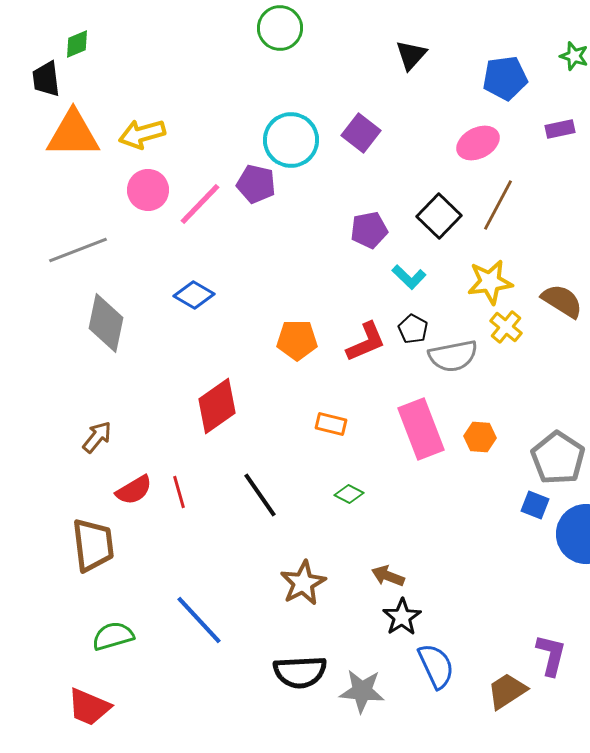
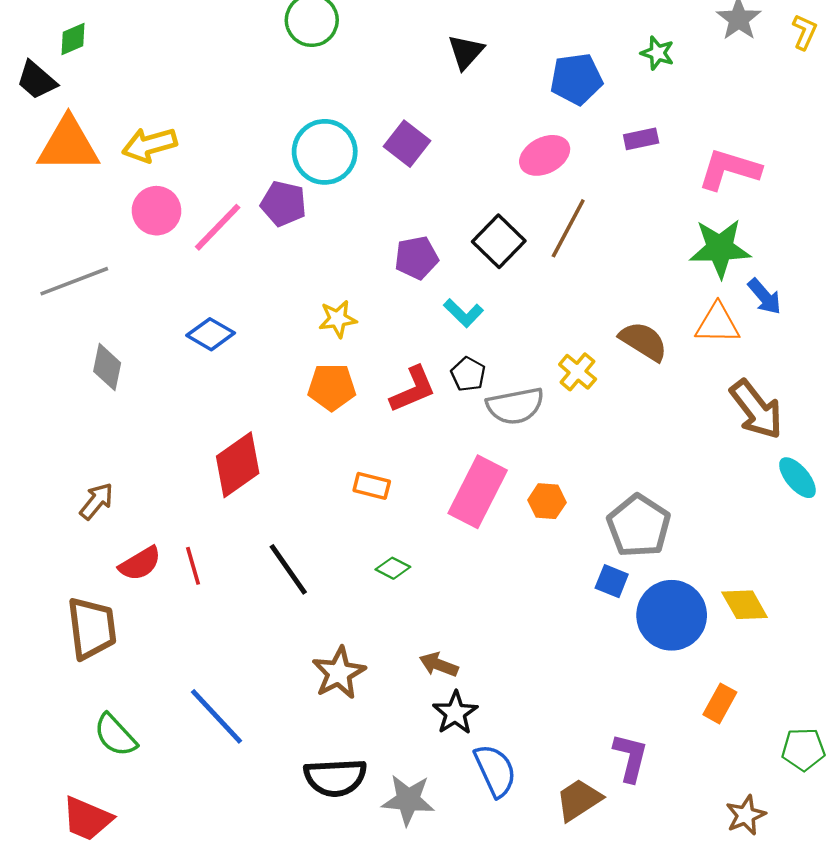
black trapezoid: (46, 79) -> (37, 80), turned -42
yellow star: (490, 282) -> (338, 319), moved, size x0.7
gray diamond: (106, 323) -> (107, 367), size x0.7
pink rectangle: (421, 429) -> (478, 492), turned 48
green semicircle: (113, 636) -> (115, 735), turned -117

